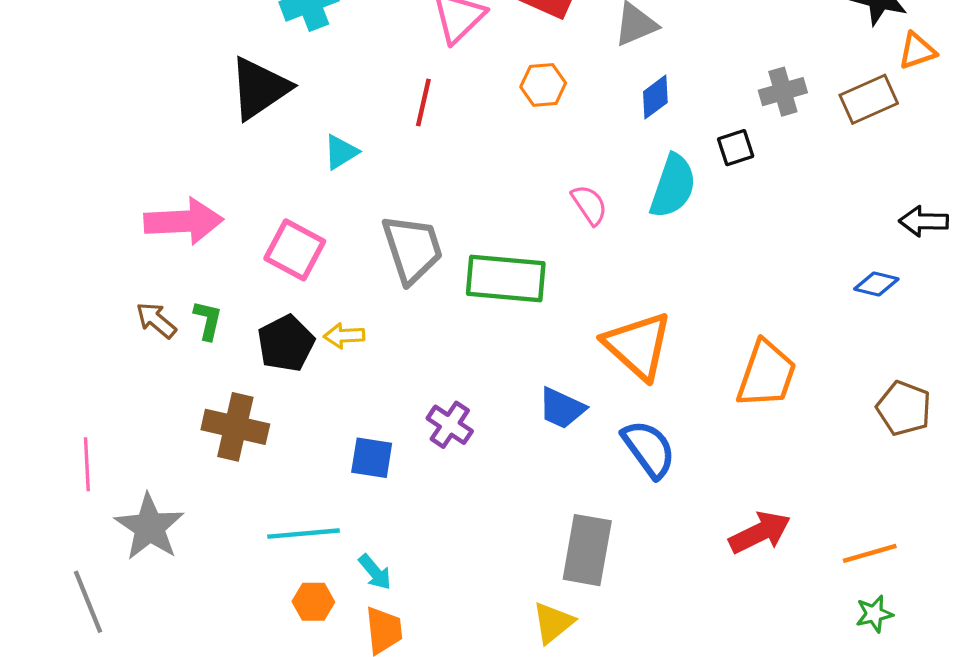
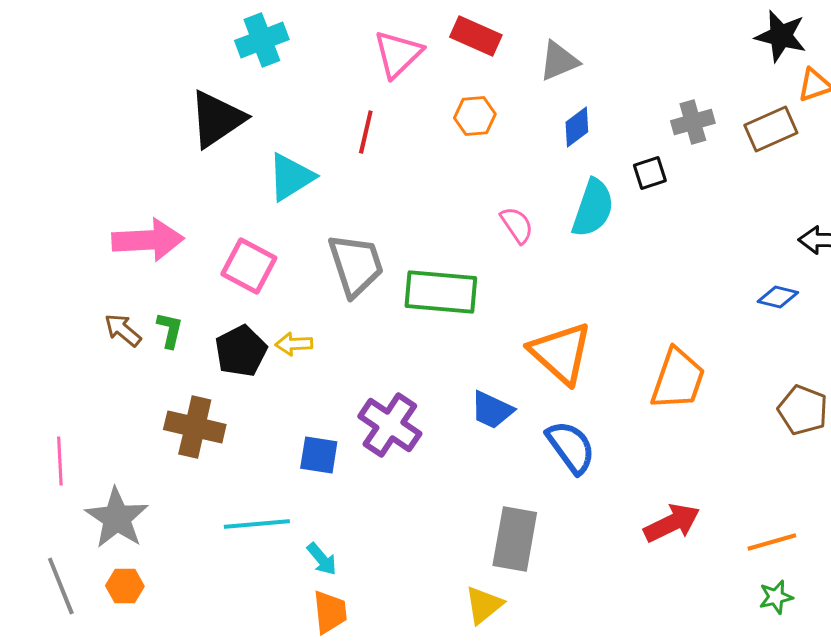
cyan triangle: (341, 152) -> (291, 177), size x1.5
purple cross: (450, 425) -> (390, 425), size x1.5
orange hexagon: (313, 602) -> (125, 586), moved

